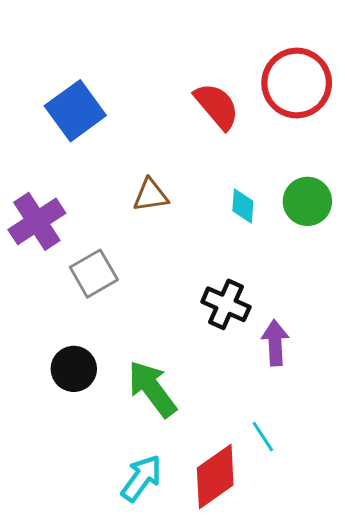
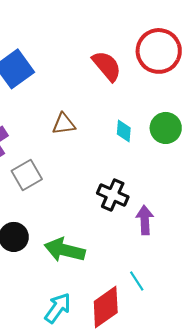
green arrow: (152, 389) -> (65, 250), turned -39

